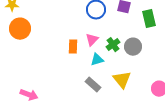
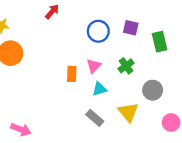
green cross: (113, 45) -> (126, 66), moved
gray circle: (133, 47) -> (153, 90), moved

